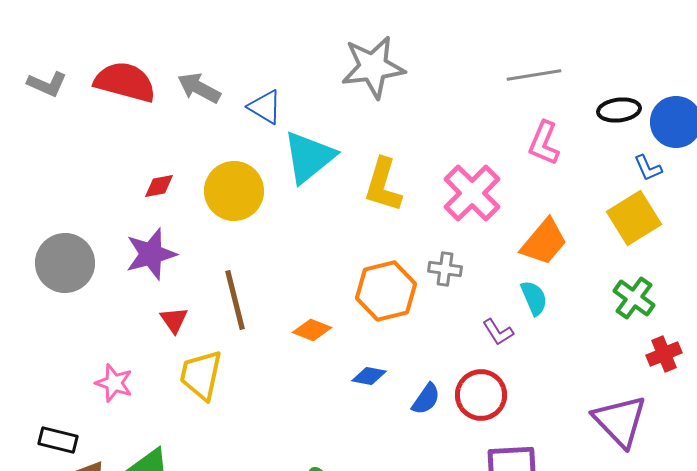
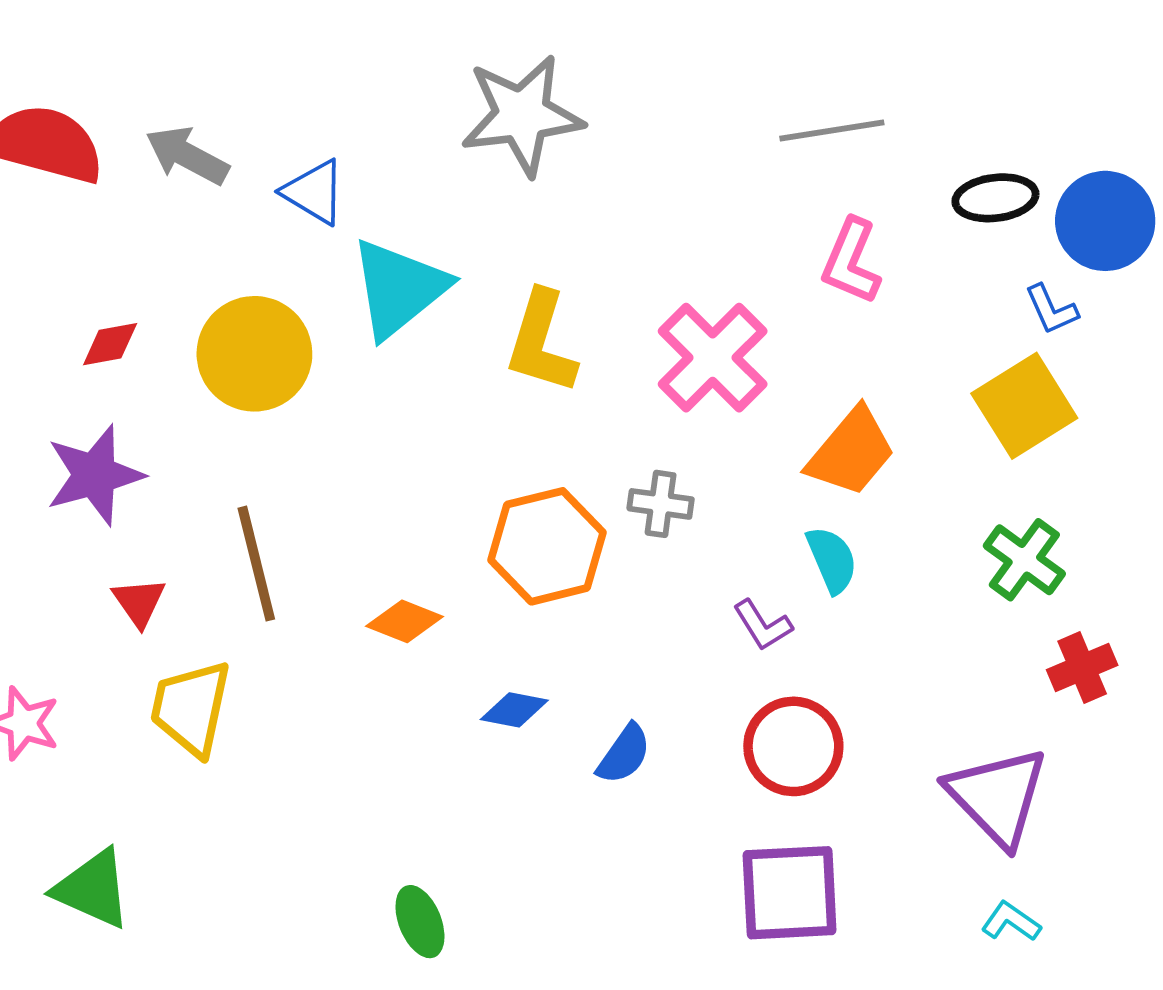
red circle: (481, 395) -> (793, 746), moved

